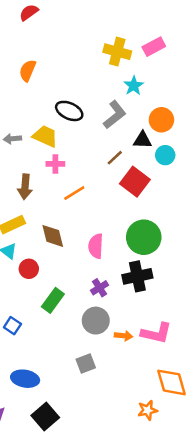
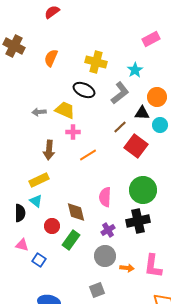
yellow cross: (117, 52) -> (96, 62), moved
brown diamond: (53, 236) -> (76, 212), moved
red circle: (29, 269) -> (52, 226), moved
pink L-shape: (156, 333) -> (153, 266), turned 85

